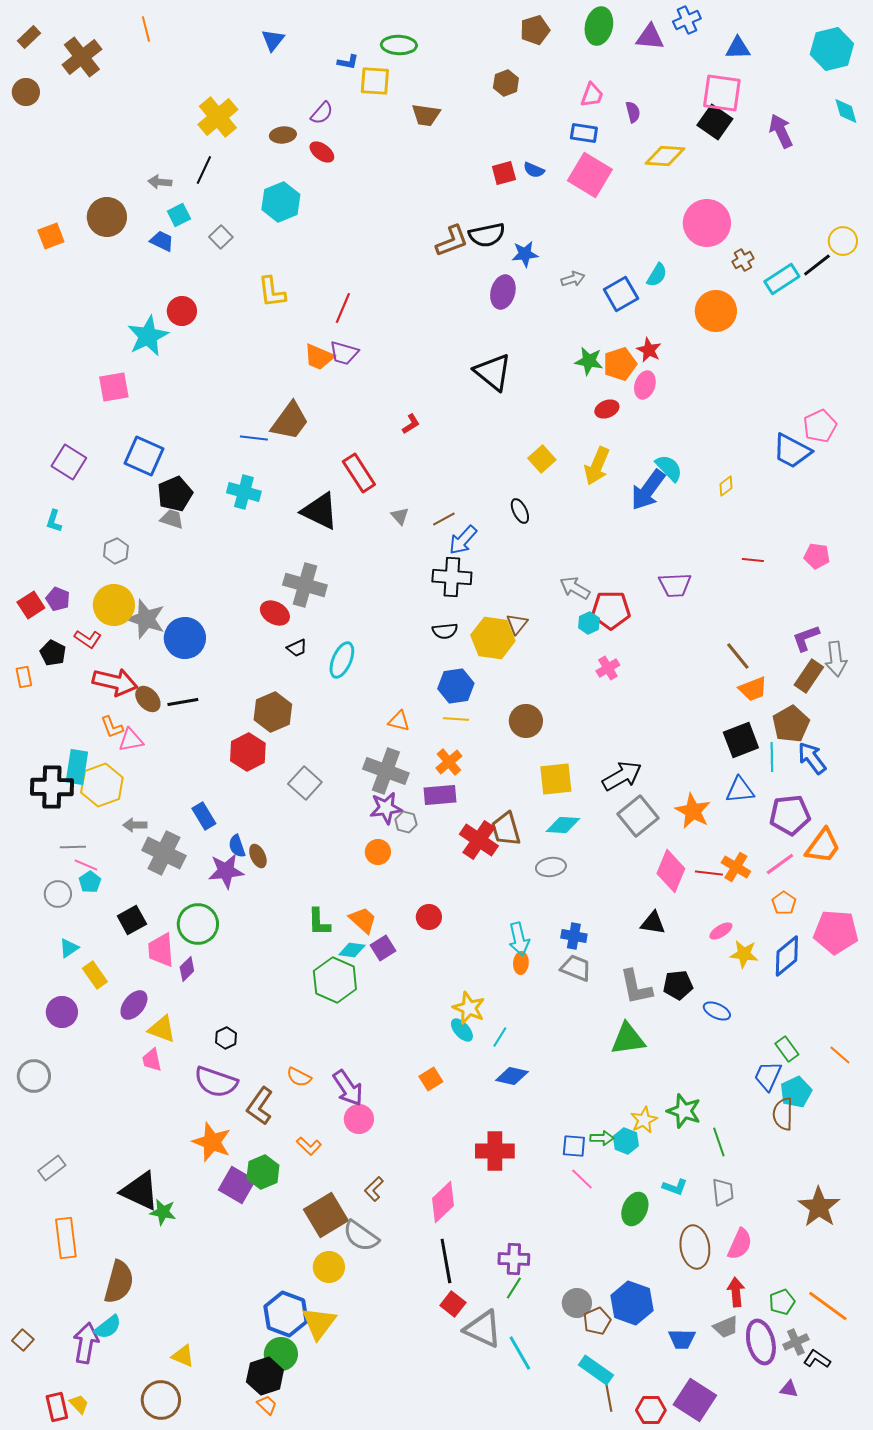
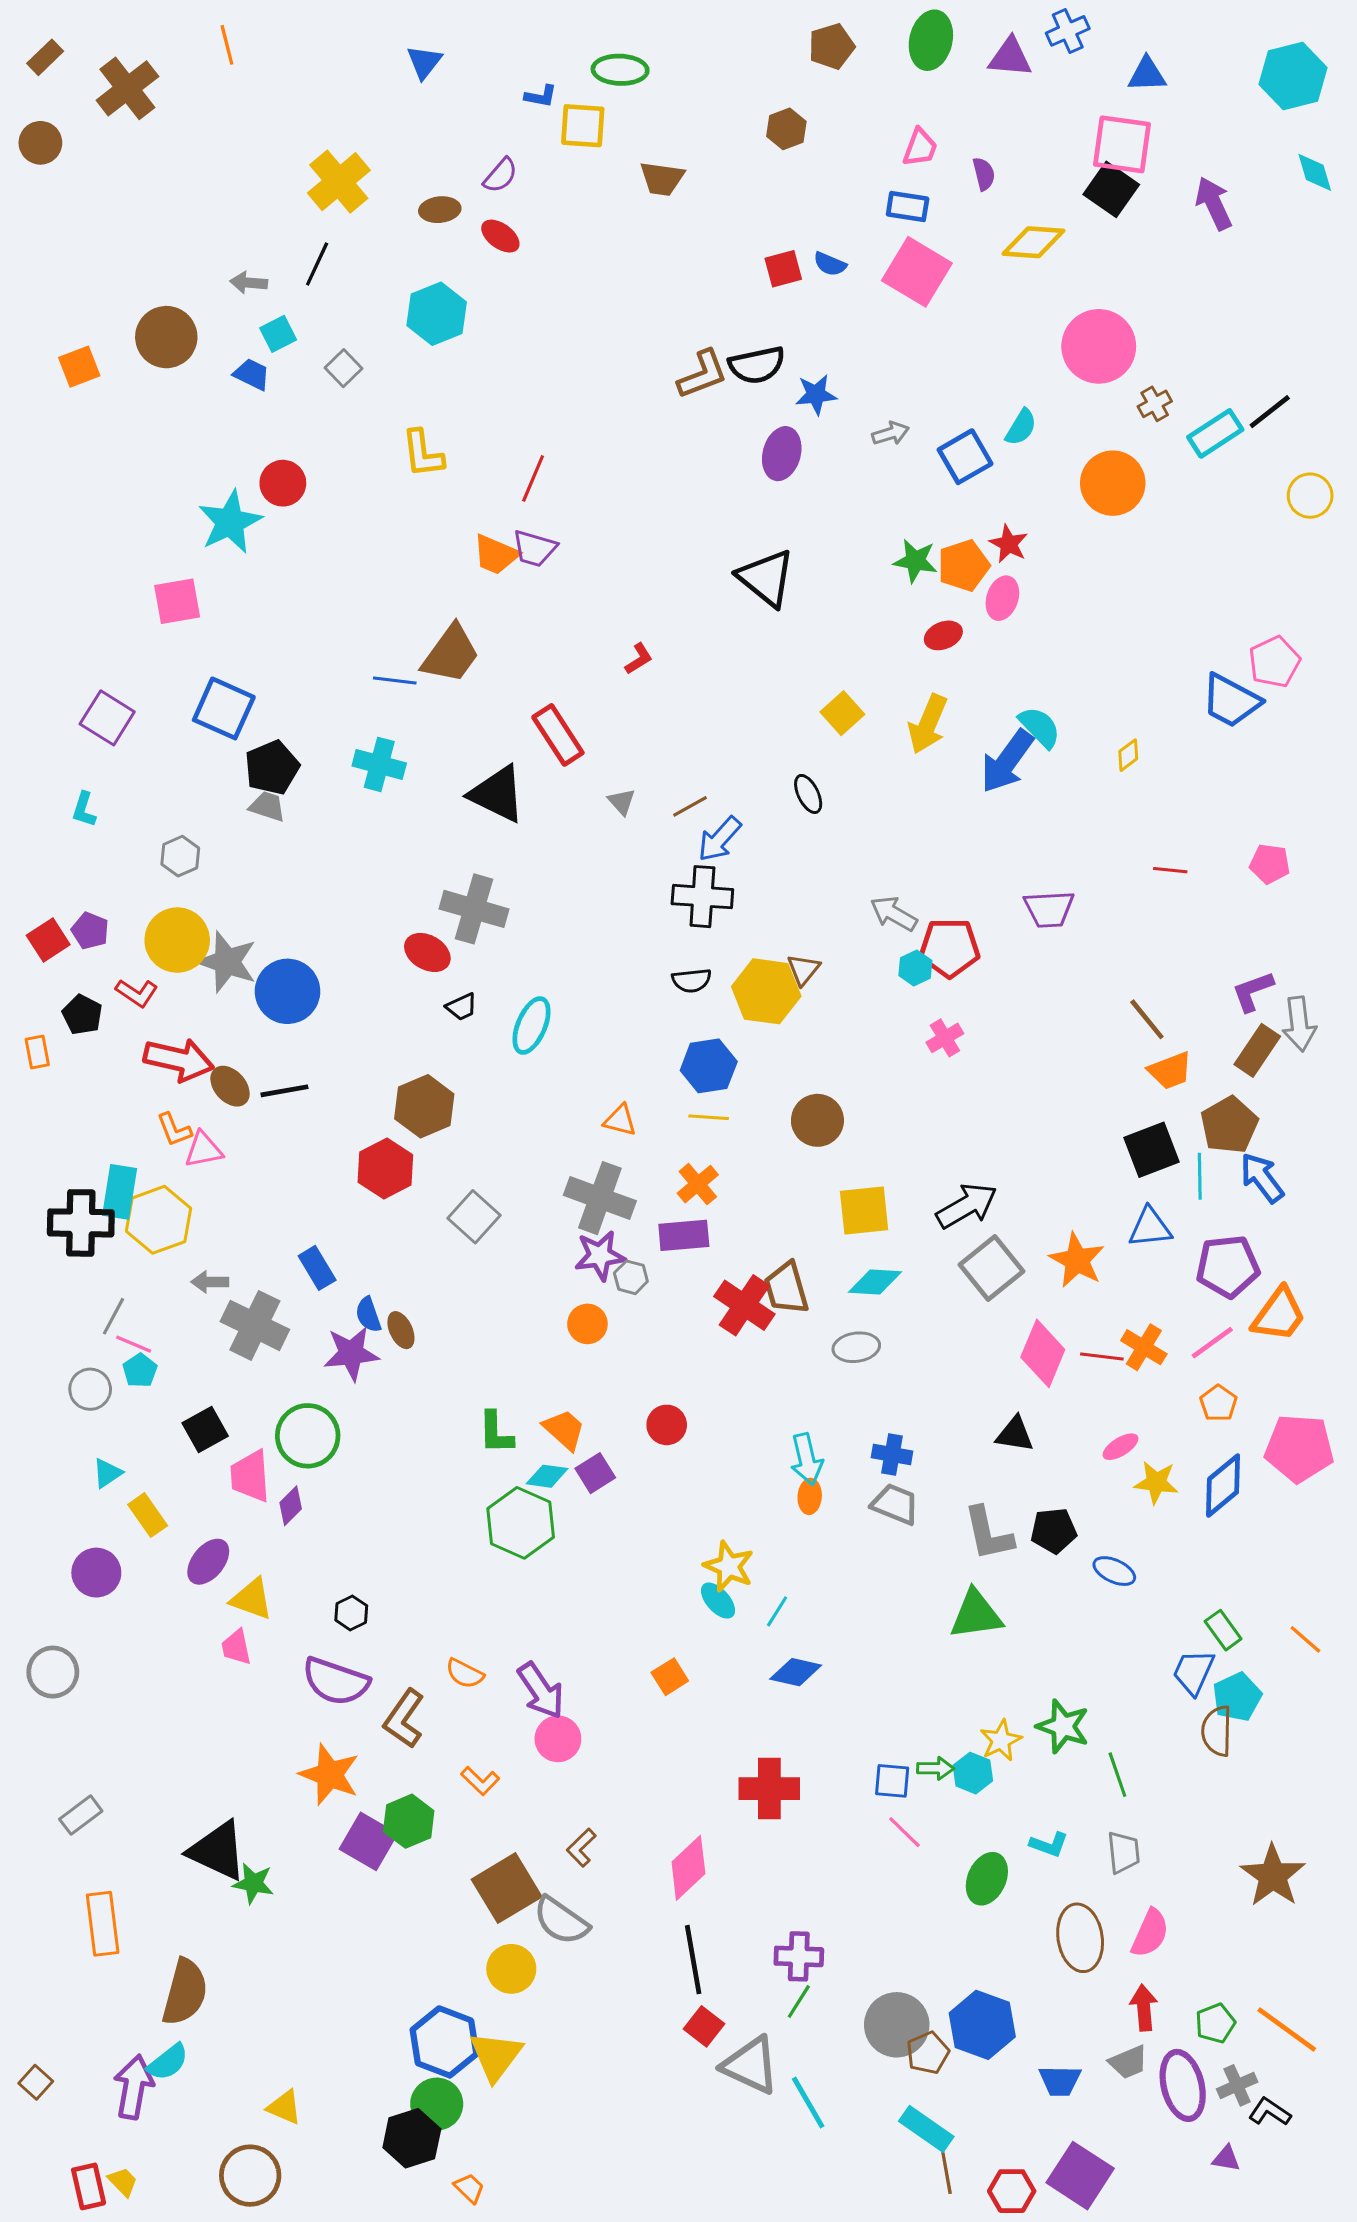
yellow circle: (843, 241) -> (1310, 496), moved
gray line: (73, 847) -> (113, 1316), turned -60
gray circle: (577, 1303) -> (897, 2025), size x1.4
orange trapezoid: (267, 1405) -> (469, 2188), moved

